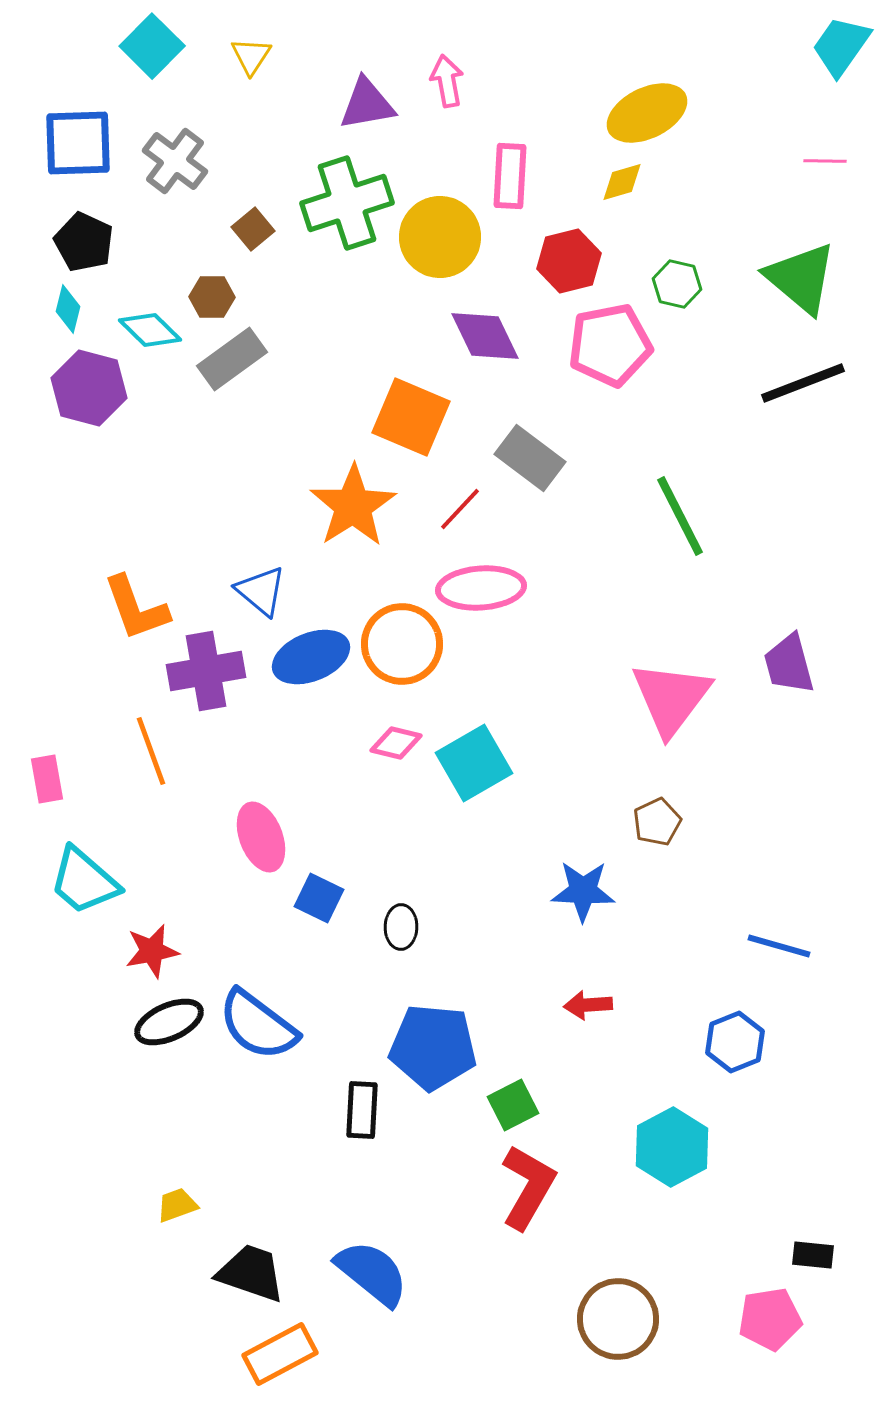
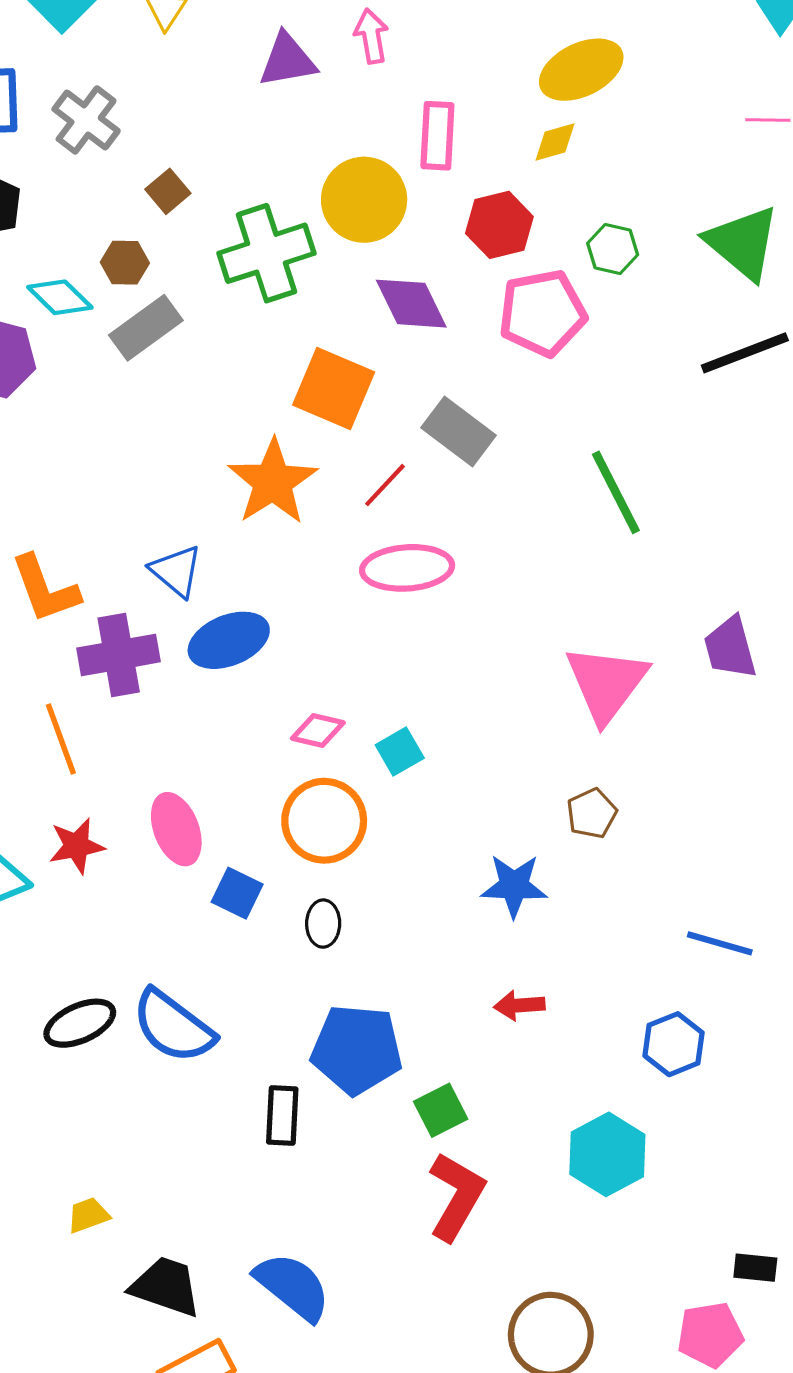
green cross: (347, 203) -> (266, 253), moved
orange circle: (402, 644) -> (324, 821), moved
cyan square: (474, 763) -> (400, 751), size x0.6
red star: (152, 951) -> (77, 846), moved

